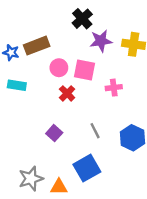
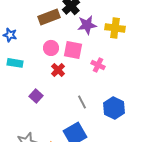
brown rectangle: (37, 46) -> (49, 17), moved
pink cross: (114, 88) -> (98, 65), turned 32
purple square: (54, 133) -> (36, 96), moved

